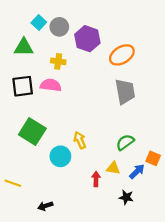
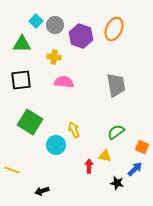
orange ellipse: (122, 55) -> (114, 29), moved, turned -35
pink semicircle: (51, 85) -> (64, 82), moved
blue arrow: (137, 171) -> (135, 169), moved

